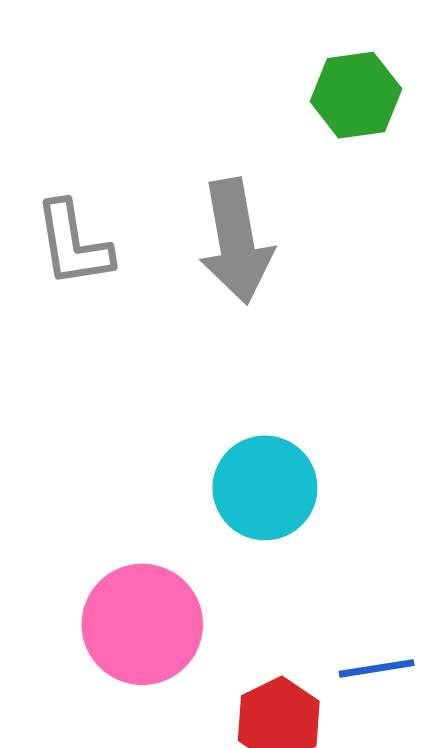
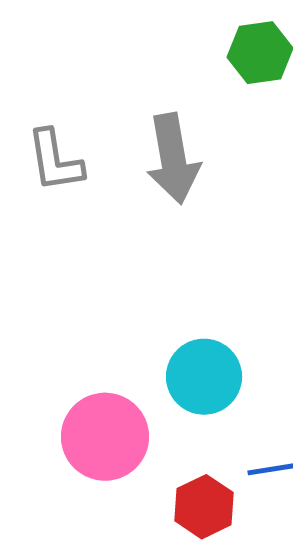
cyan circle: (265, 488) -> (204, 377), moved

